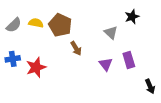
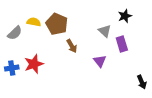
gray semicircle: (14, 25) -> (15, 33), moved
blue cross: (13, 59) -> (12, 68), moved
purple rectangle: (129, 60) -> (122, 44), moved

